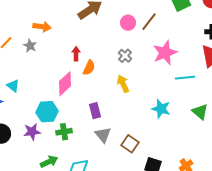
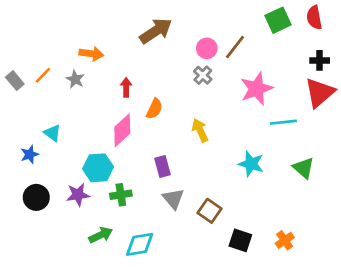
red arrow: (76, 54) -> (126, 87), moved
gray cross: (125, 56) -> (203, 75), moved

